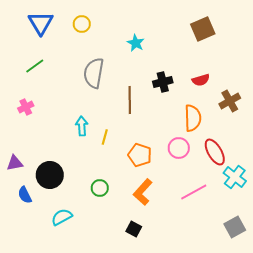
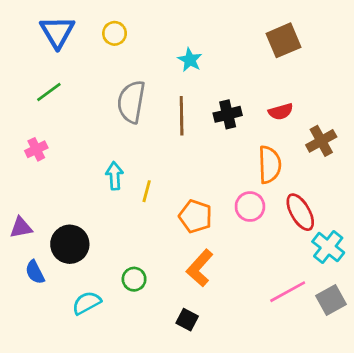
brown line: (130, 100) -> (182, 116), moved
green circle: (100, 188) -> (134, 279), moved
pink line: (194, 192) -> (288, 292), moved
gray square: (235, 227) -> (331, 300), moved

